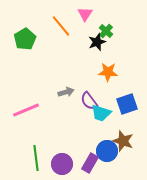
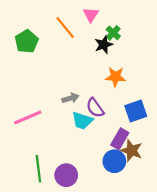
cyan trapezoid: (101, 113) -> (82, 121), moved
purple rectangle: (90, 163) -> (120, 139), moved

